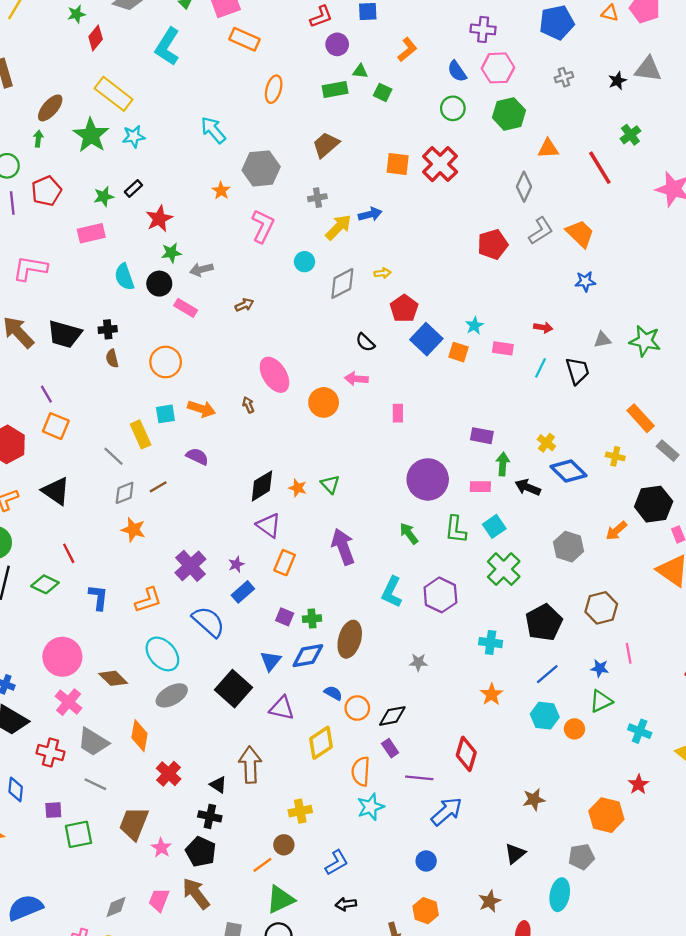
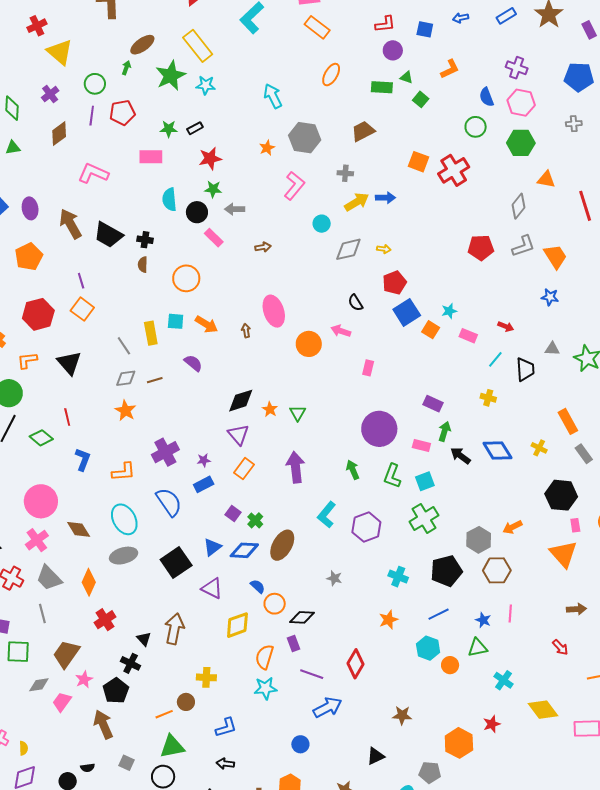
yellow cross: (546, 443) -> (488, 398), moved, turned -35
orange arrow: (616, 531) -> (513, 527), moved
gray hexagon: (569, 547) -> (479, 540), moved
green cross: (312, 619) -> (255, 520), turned 35
gray line: (95, 784) -> (42, 613), turned 36
pink trapezoid: (159, 900) -> (62, 702), moved
gray diamond: (116, 907) -> (39, 685), moved

